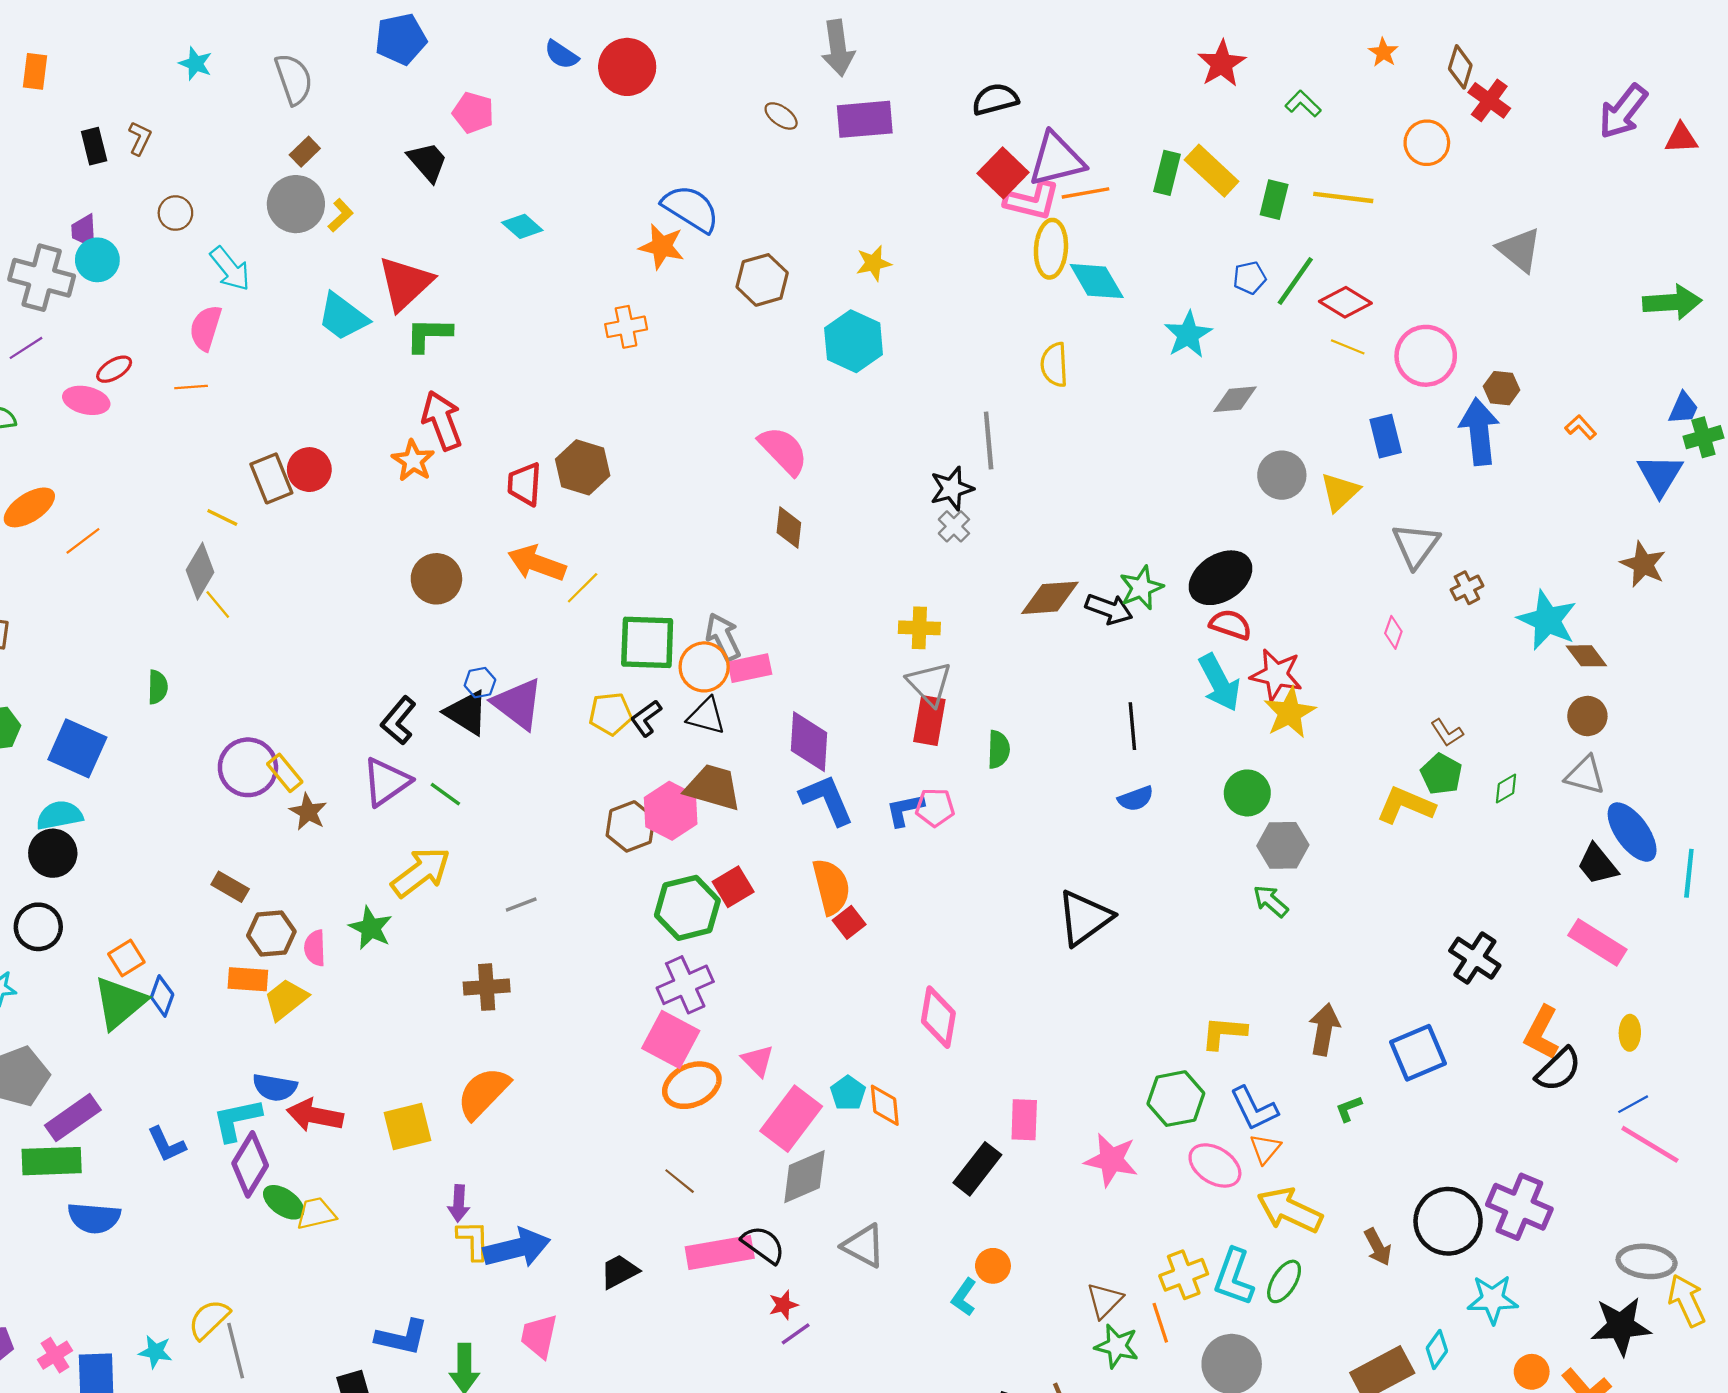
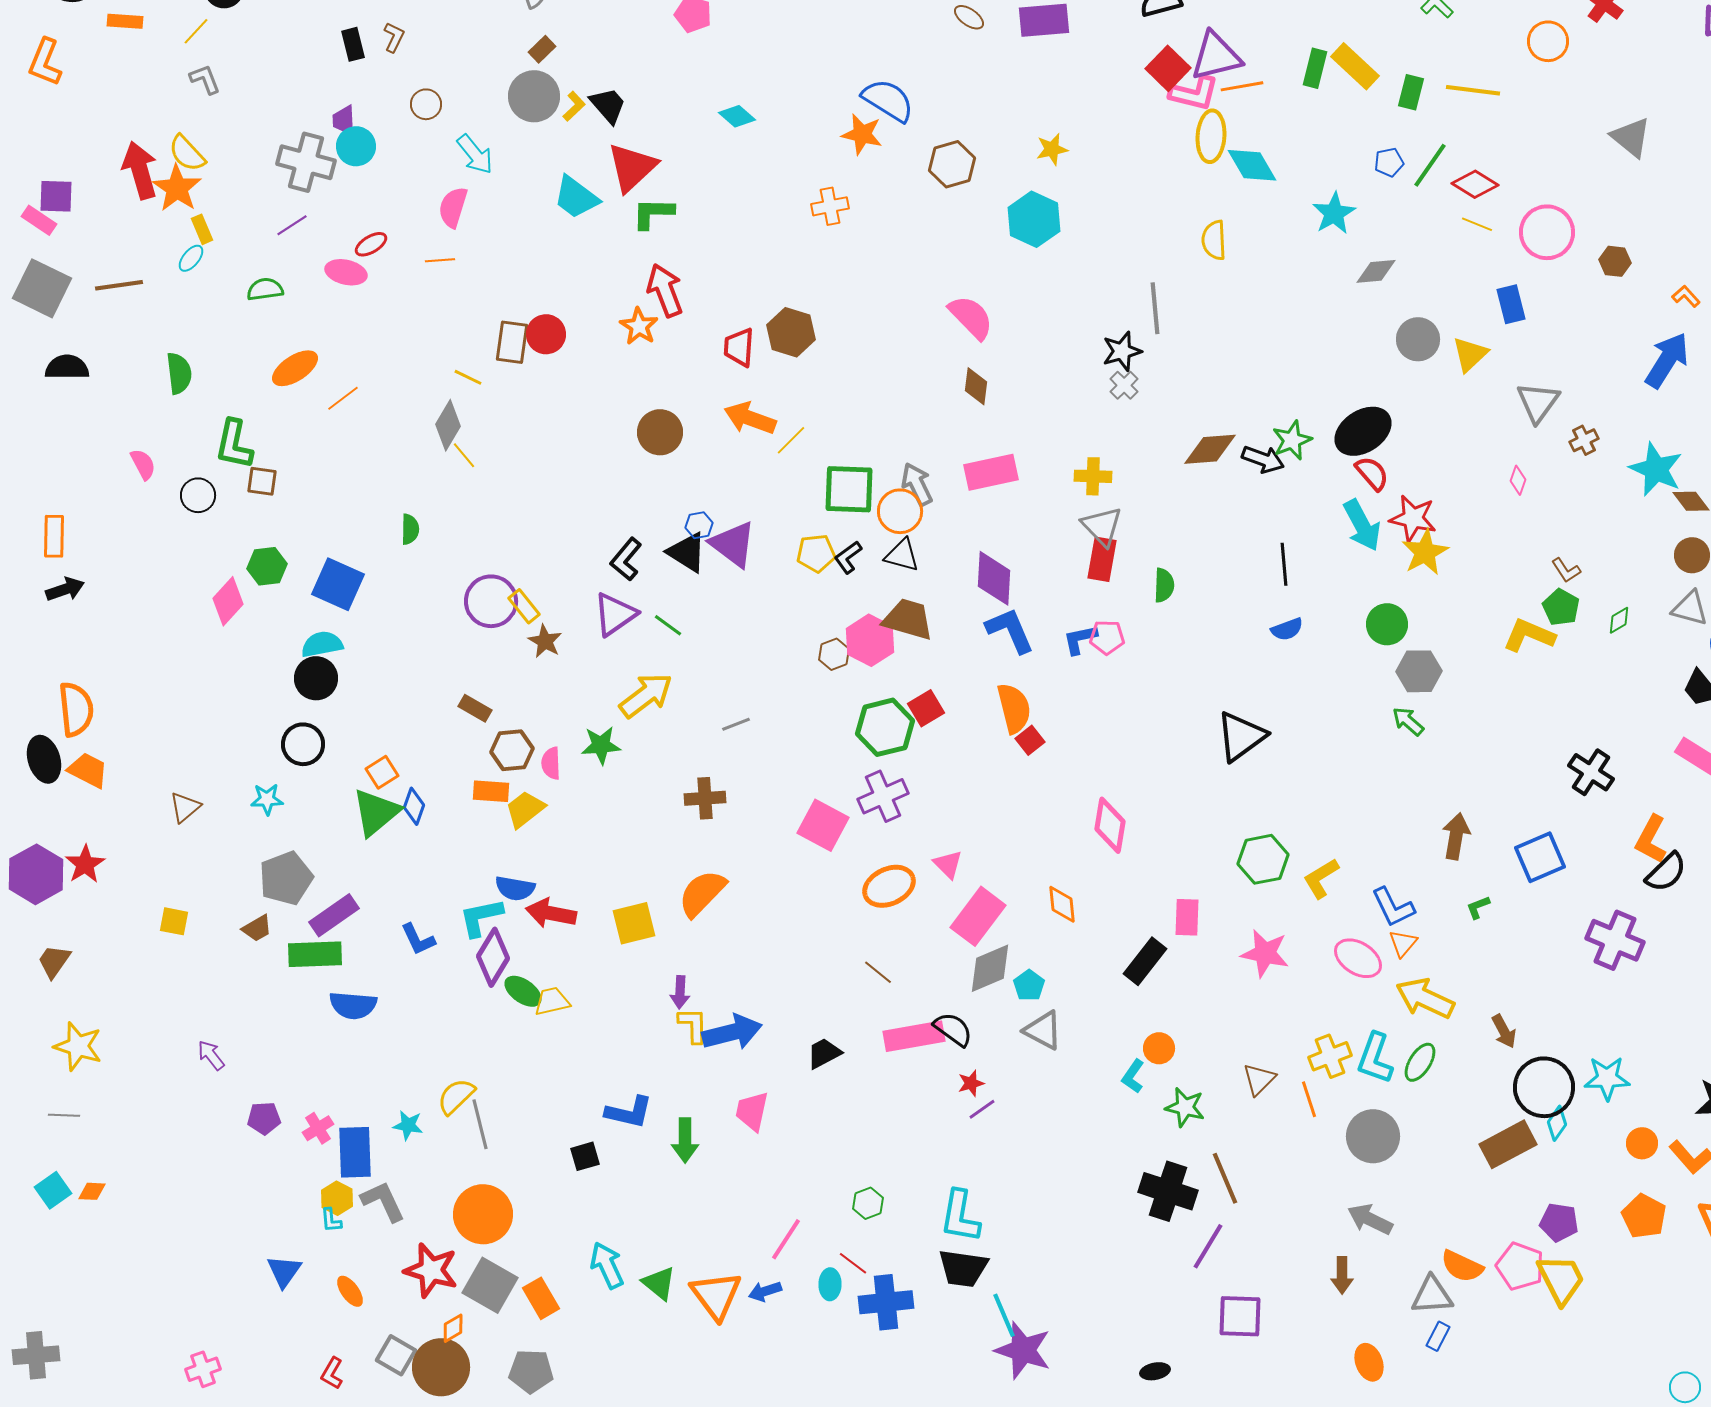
black trapezoid: (428, 162) -> (608, 105), moved
blue arrow: (1479, 432) -> (1667, 360), moved, turned 38
brown rectangle: (271, 478) -> (512, 342), turned 30
red semicircle: (1231, 625) -> (1372, 473), turned 30
pink rectangle: (750, 668) -> (991, 472), moved, size x1.4
brown hexagon: (631, 826) -> (834, 654), size x0.7
green star: (371, 928) -> (601, 745), turned -30
yellow L-shape: (1224, 1033) -> (1321, 878), moved, turned -36
pink square: (671, 1039) -> (823, 825), moved
cyan pentagon: (848, 1093) -> (1029, 985), moved
green hexagon: (1176, 1099) -> (1263, 859), moved
purple cross: (1519, 1207) -> (1615, 940), moved
black circle: (1448, 1221) -> (1544, 1087), moved
green star: (1117, 1346) -> (1185, 1107), moved

